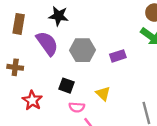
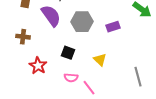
pink semicircle: (77, 107) -> (71, 78), moved

